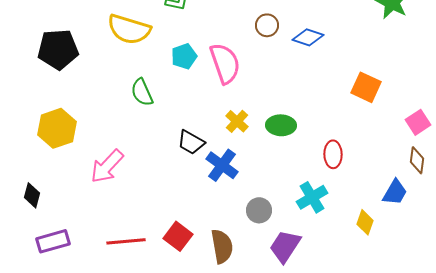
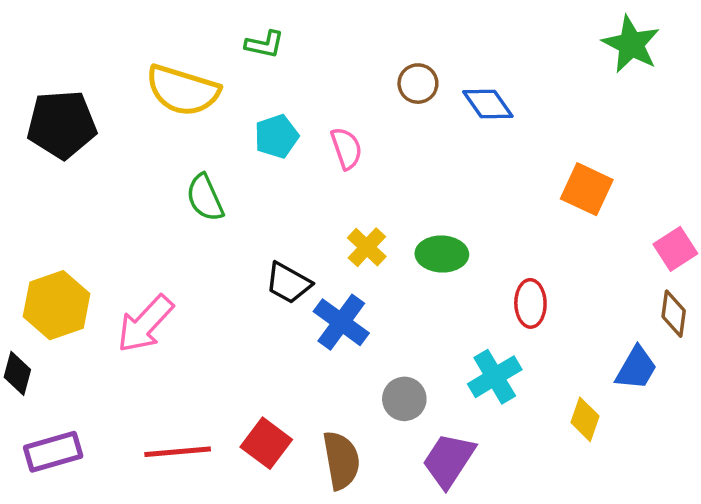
blue diamond: (308, 37) -> (488, 104), turned 36
pink semicircle: (225, 63) -> (346, 148), size x0.6
yellow hexagon: (57, 128) -> (57, 305), moved

